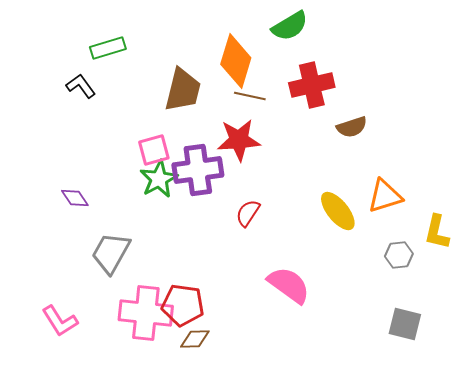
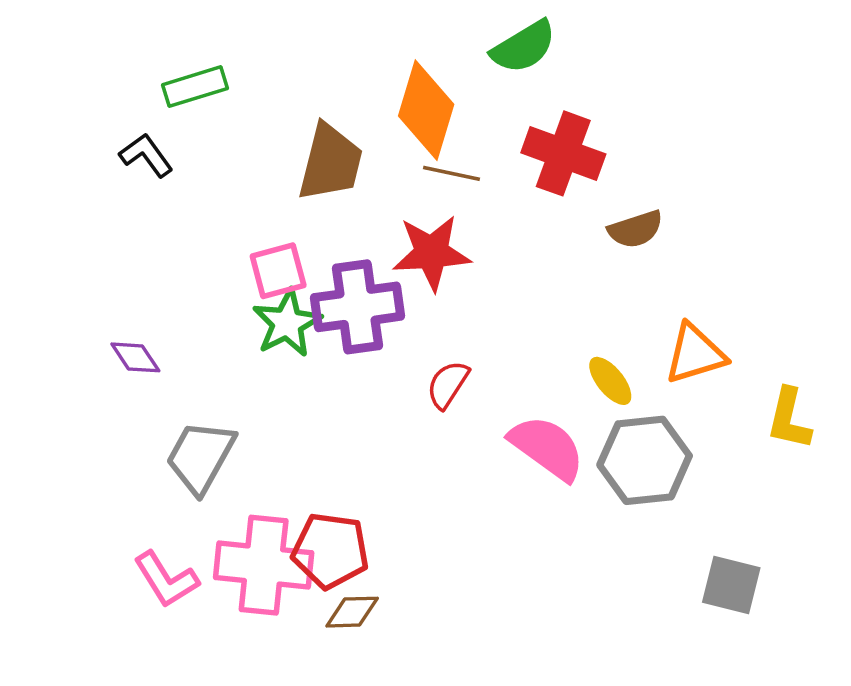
red cross: (312, 85) -> (563, 153), turned 33
yellow ellipse: (338, 211) -> (610, 381), size x0.7
gray hexagon: (399, 255) -> (645, 460), moved, size x1.8
pink semicircle: (289, 285) -> (547, 448), moved
pink L-shape: (60, 321) -> (166, 580), moved

